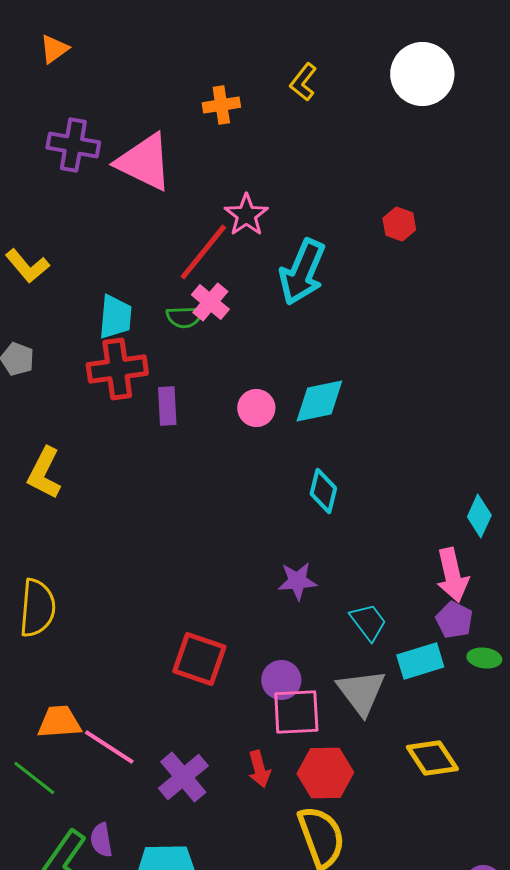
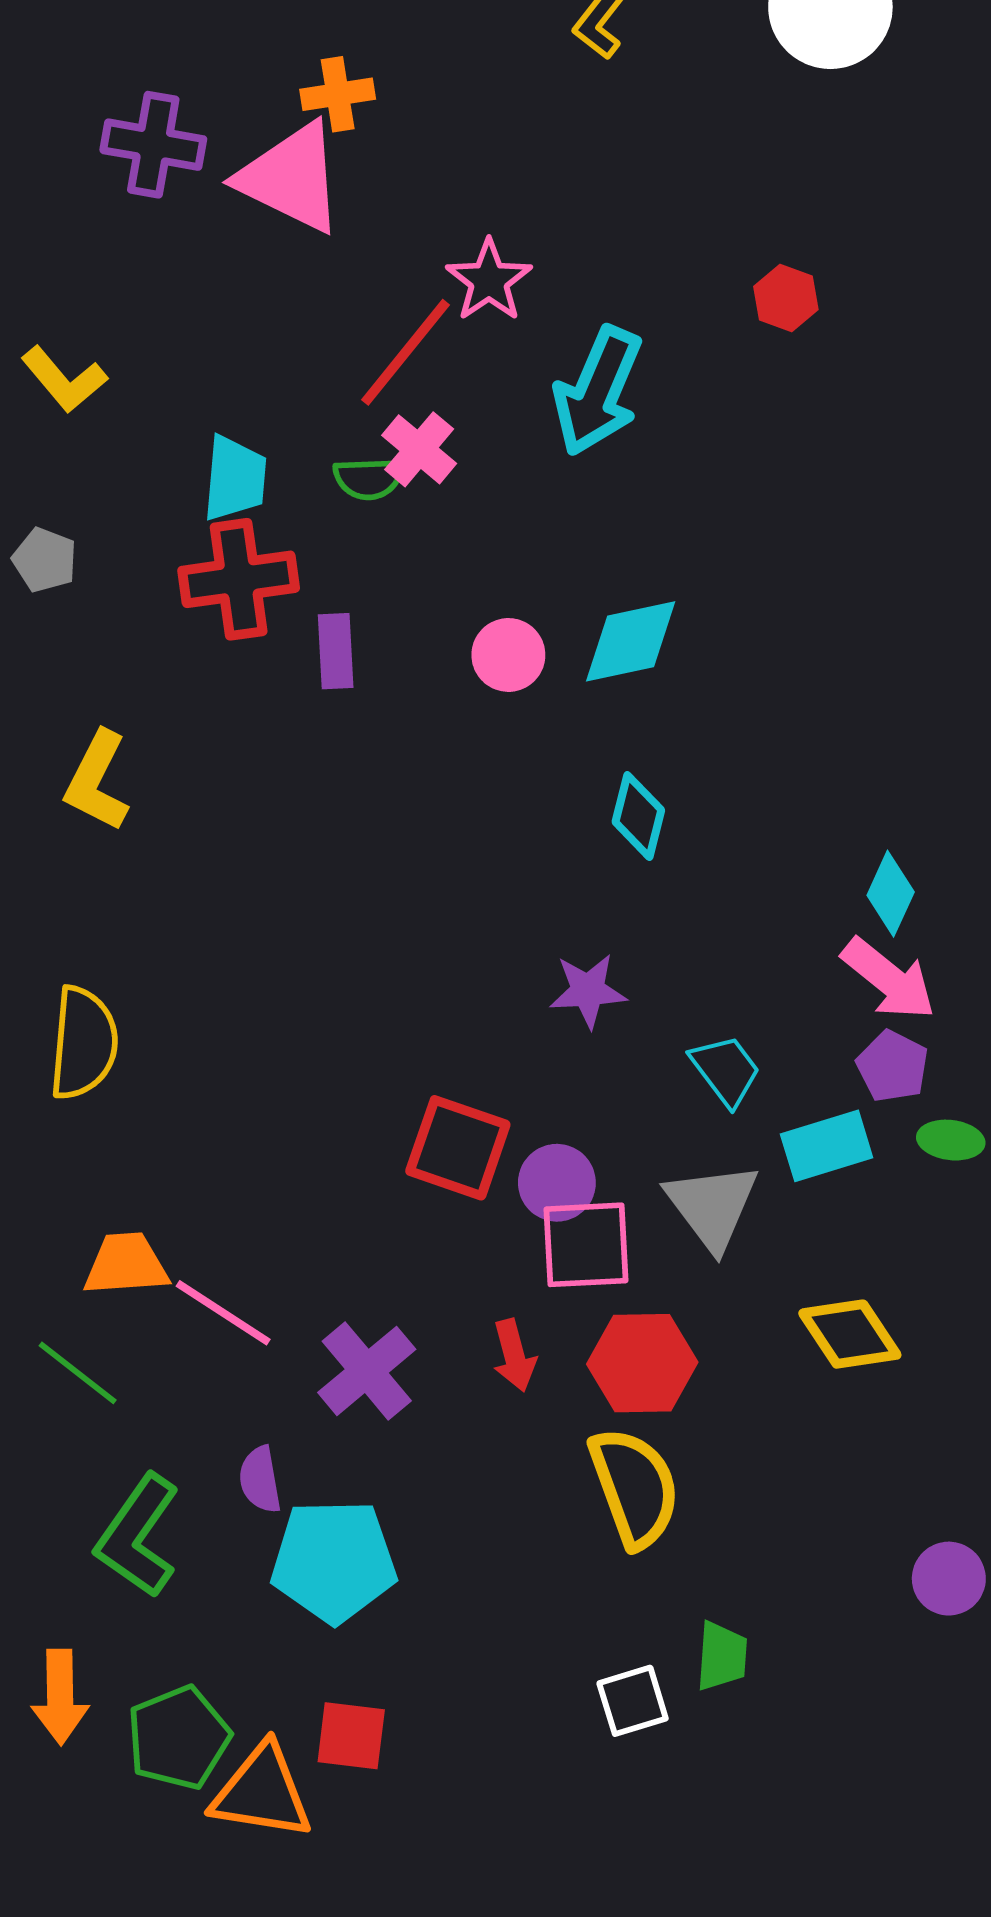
orange cross: (221, 105) -> (338, 94), moved
cyan diamond: (479, 516) -> (891, 894), moved
pink arrow: (452, 575) -> (889, 979), turned -38
red square: (199, 659) -> (458, 1148), moved
purple semicircle: (101, 840) -> (260, 1480), moved

